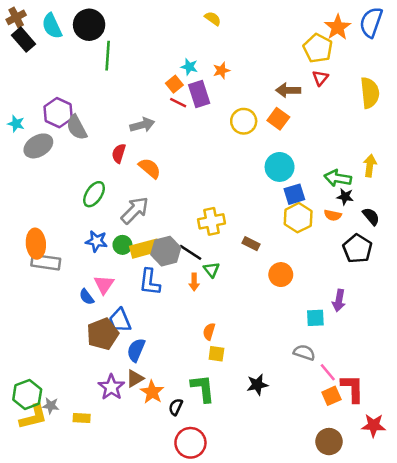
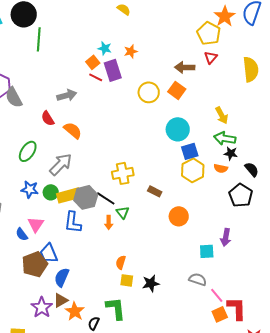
red semicircle: (119, 153) -> (48, 118), turned -49
yellow arrow: (370, 166) -> (222, 115), moved, turned 144
black star: (257, 385) -> (151, 283), moved

